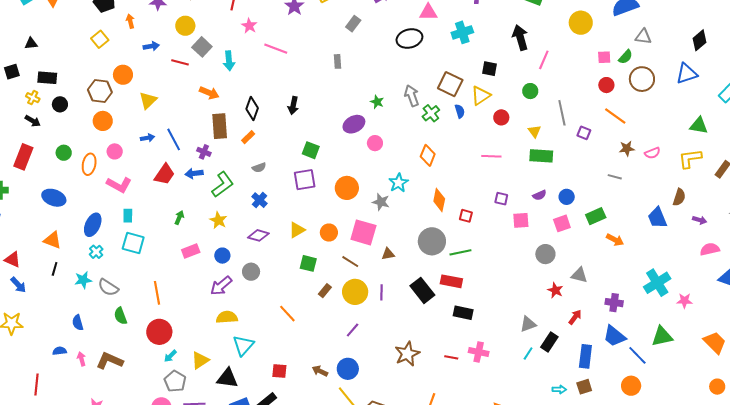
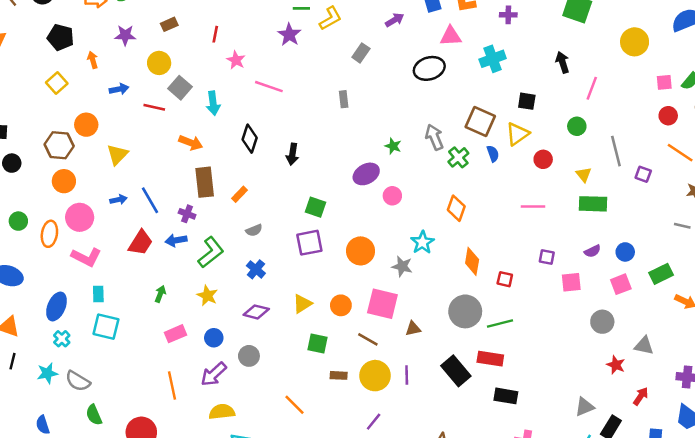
black arrow: (520, 38) -> (562, 62), size x0.7
black diamond: (252, 108) -> (250, 139), moved
pink circle: (115, 151) -> (80, 217), size x1.5
brown rectangle: (325, 291) -> (339, 375), turned 56
orange line: (157, 293) -> (172, 385), moved

